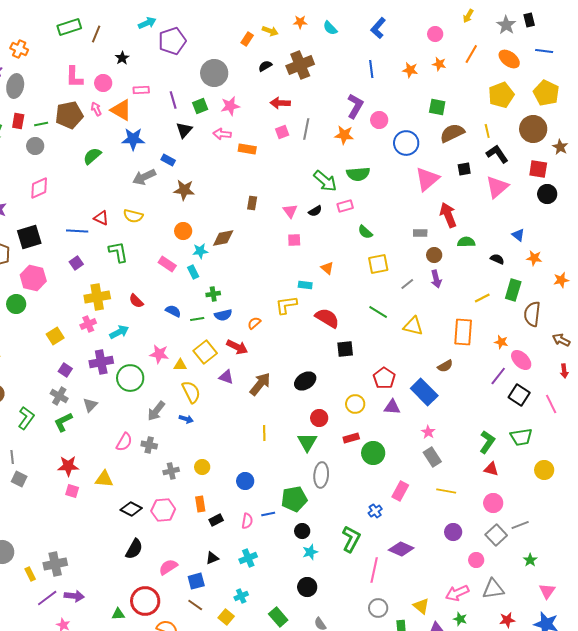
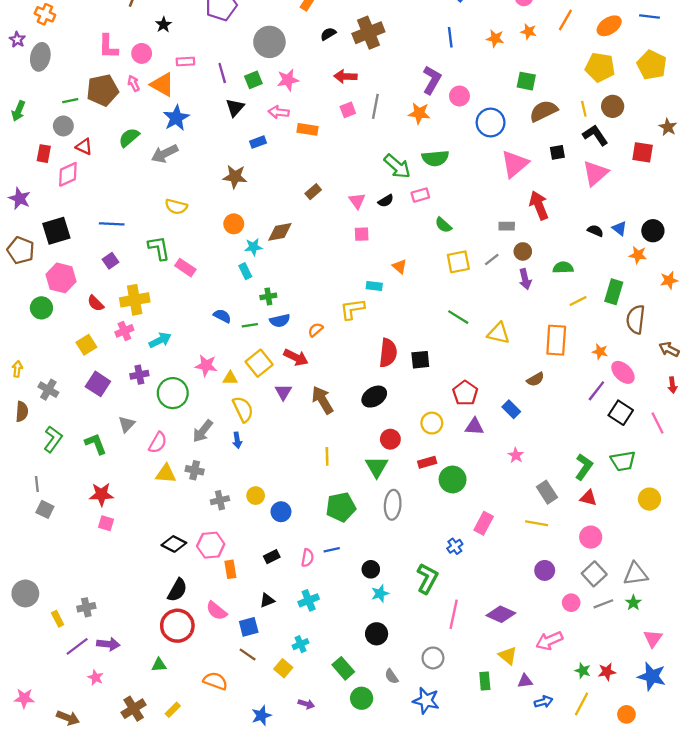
orange ellipse: (509, 59) -> (609, 26), turned -70
yellow pentagon: (501, 95) -> (600, 67), turned 30
red rectangle: (18, 121) -> (44, 154), moved
brown circle: (533, 129) -> (613, 106), moved, size x0.7
blue star: (133, 139) -> (176, 118), turned -30
blue rectangle: (168, 160) -> (258, 142), moved, turned -48
gray arrow: (144, 177) -> (165, 154), moved
black circle: (547, 194) -> (653, 231), moved
brown rectangle: (252, 203) -> (313, 192), turned 40
red triangle: (101, 218) -> (84, 147), moved
green semicircle: (466, 242) -> (563, 268), moved
black semicircle: (497, 259) -> (595, 231), moved
pink rectangle: (167, 264) -> (185, 268), moved
gray line: (407, 284) -> (492, 260), moved
red semicircle: (136, 301) -> (96, 303), moved
red semicircle: (327, 318) -> (388, 353), moved, turned 65
purple cross: (101, 362) -> (139, 375), size x0.7
purple square: (65, 370) -> (98, 384), size x1.5
purple triangle: (226, 377) -> (283, 392), turned 42
brown arrow: (260, 384) -> (322, 400), turned -70
blue rectangle: (424, 392) -> (511, 409), size x0.6
gray cross: (59, 396) -> (48, 390), moved
blue arrow: (186, 419) -> (237, 440), turned 64
green L-shape: (63, 422) -> (96, 444), turned 95
pink semicircle: (124, 442) -> (158, 443), moved
gray rectangle: (432, 457) -> (547, 492), moved
yellow triangle: (104, 479) -> (166, 474), moved
blue circle: (245, 481) -> (281, 512), moved
green pentagon: (294, 499) -> (341, 507), moved
orange rectangle: (200, 504) -> (230, 569), moved
gray line: (520, 525) -> (603, 604), moved
purple diamond: (401, 549) -> (501, 614), moved
gray cross: (55, 564) -> (86, 607), size x0.7
pink semicircle: (168, 567) -> (216, 611), turned -108
gray triangle: (493, 589) -> (636, 574), moved
red circle: (145, 601) -> (177, 626), moved
gray circle: (378, 608) -> (433, 658), moved
green star: (460, 619) -> (583, 671), moved

